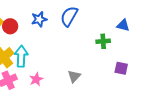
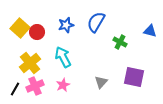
green cross: (103, 41) -> (120, 42), moved, turned 32
cyan arrow: (21, 56) -> (63, 57), moved, turned -30
purple square: (121, 68) -> (134, 77), moved, size x1.5

